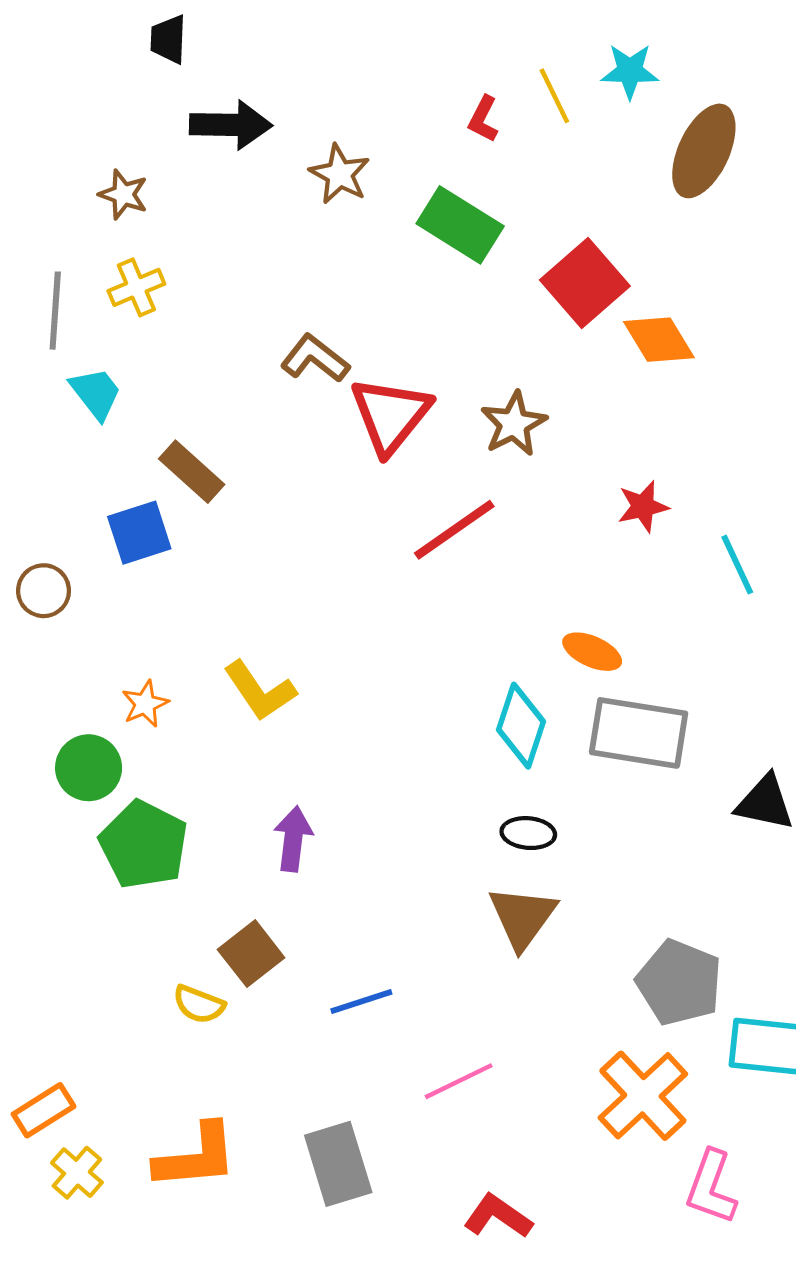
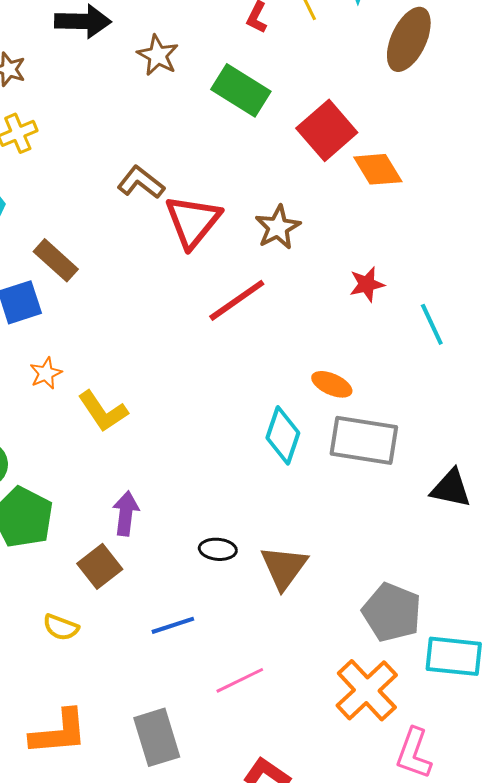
orange star: (145, 704) -> (46, 373), moved
black ellipse: (528, 833) -> (218, 549), moved
brown square: (251, 954) -> (100, 566), moved

